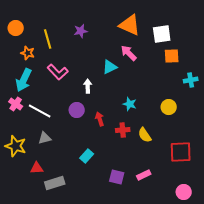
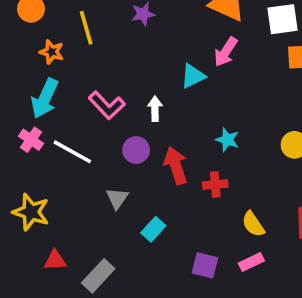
pink arrow: (129, 53) -> (226, 52), turned -102
pink L-shape: (58, 72) -> (107, 105), moved
red arrow: (100, 119) -> (176, 166), size x1.5
yellow semicircle: (145, 135) -> (253, 224), moved
gray triangle: (45, 138) -> (117, 198), moved, turned -40
red triangle: (37, 168) -> (55, 260), moved
gray rectangle: (55, 183) -> (98, 276), turned -30

